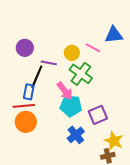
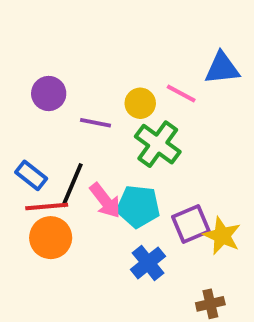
black line: (37, 77) -> (72, 185), moved
pink arrow: (65, 91) -> (105, 201), moved
blue rectangle: (29, 92) -> (31, 175), moved, turned -63
yellow star: (114, 141) -> (222, 236), moved

